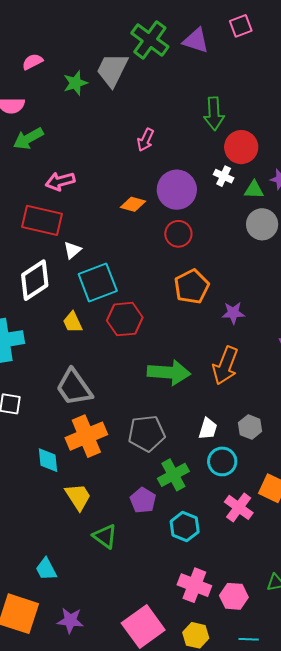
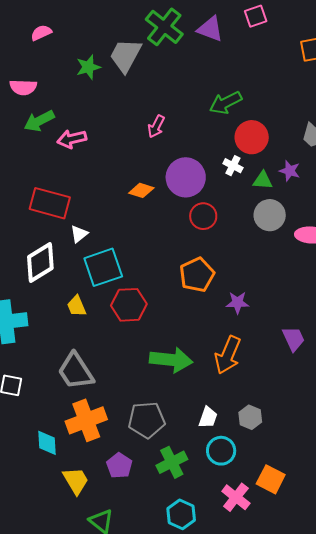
pink semicircle: (33, 62) -> (41, 33), moved
green arrow: (214, 114) -> (226, 103), turned 64
pink arrow: (60, 181) -> (72, 139), moved
red circle: (178, 234) -> (203, 216), moved
purple pentagon: (143, 500) -> (119, 466), moved

